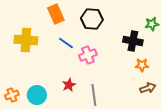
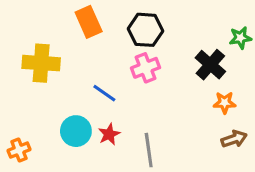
black cross: (133, 41) -> (210, 65), turned 30
blue line: (66, 43) -> (104, 93), moved
pink cross: (88, 55) -> (145, 68), moved
cyan circle: (37, 95) -> (76, 131), moved

